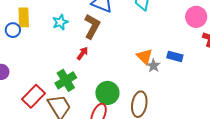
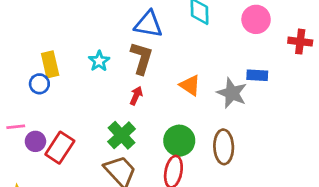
pink circle: (196, 17) -> (256, 19), moved
orange triangle: (145, 56) -> (190, 85), moved
gray star: (153, 66) -> (232, 93), size x1.6
red rectangle: (33, 96) -> (60, 148), moved

